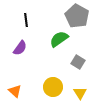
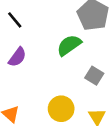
black line: (26, 20) -> (15, 20), moved, turned -32

